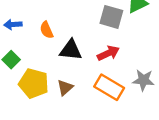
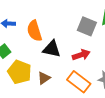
orange semicircle: (47, 30) -> (34, 31), size x1.5

